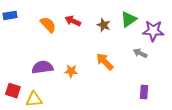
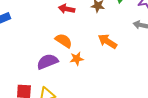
orange semicircle: (48, 25) -> (64, 41), moved

